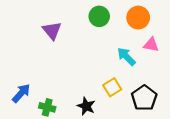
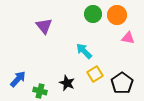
green circle: (99, 16) -> (93, 14), moved
cyan arrow: (126, 57) -> (84, 51), moved
black star: (86, 106) -> (67, 83), moved

